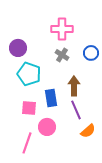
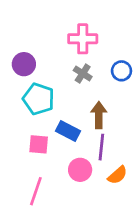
blue rectangle: (51, 98) -> (68, 131), turned -54
purple line: (76, 110) -> (101, 147), turned 30
pink circle: (47, 127) -> (80, 170), moved

